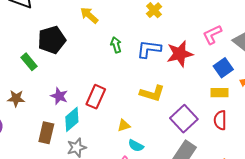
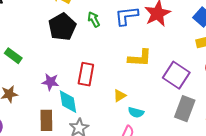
black pentagon: (52, 40) -> (62, 27), moved
cyan diamond: (72, 119) -> (68, 102), turned -45

